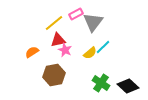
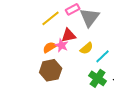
red triangle: (58, 40) -> (69, 35), moved
cyan line: (103, 47) -> (103, 56), moved
orange semicircle: (32, 52) -> (50, 47), moved

